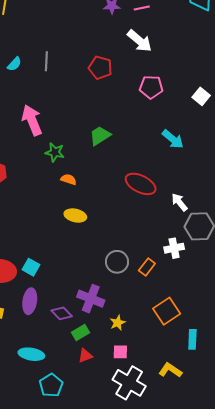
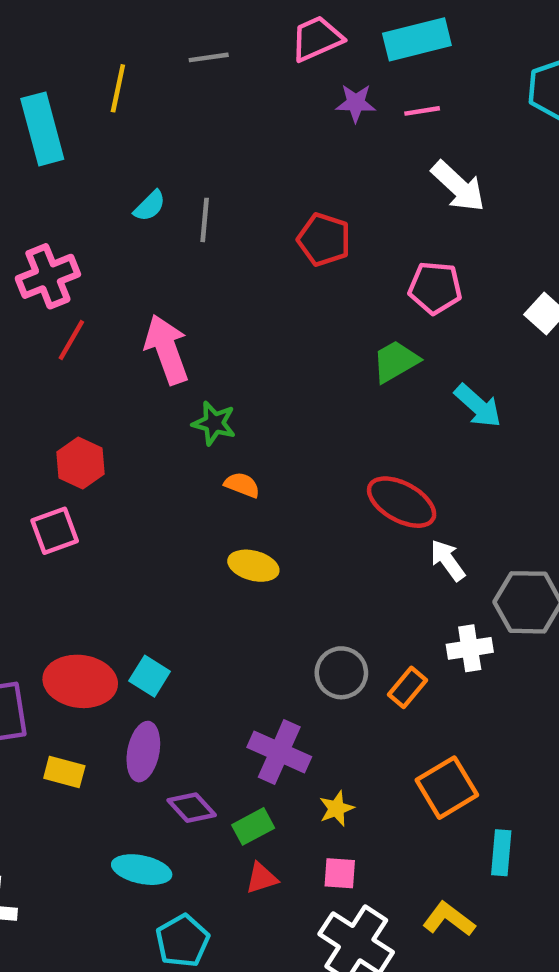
white arrow: (140, 41) -> (458, 186), moved
cyan semicircle: (14, 64) -> (150, 206), moved
green trapezoid: (100, 136) -> (396, 361), moved
white arrow: (179, 202) -> (448, 560), moved
purple diamond: (62, 313) -> (192, 808), moved

